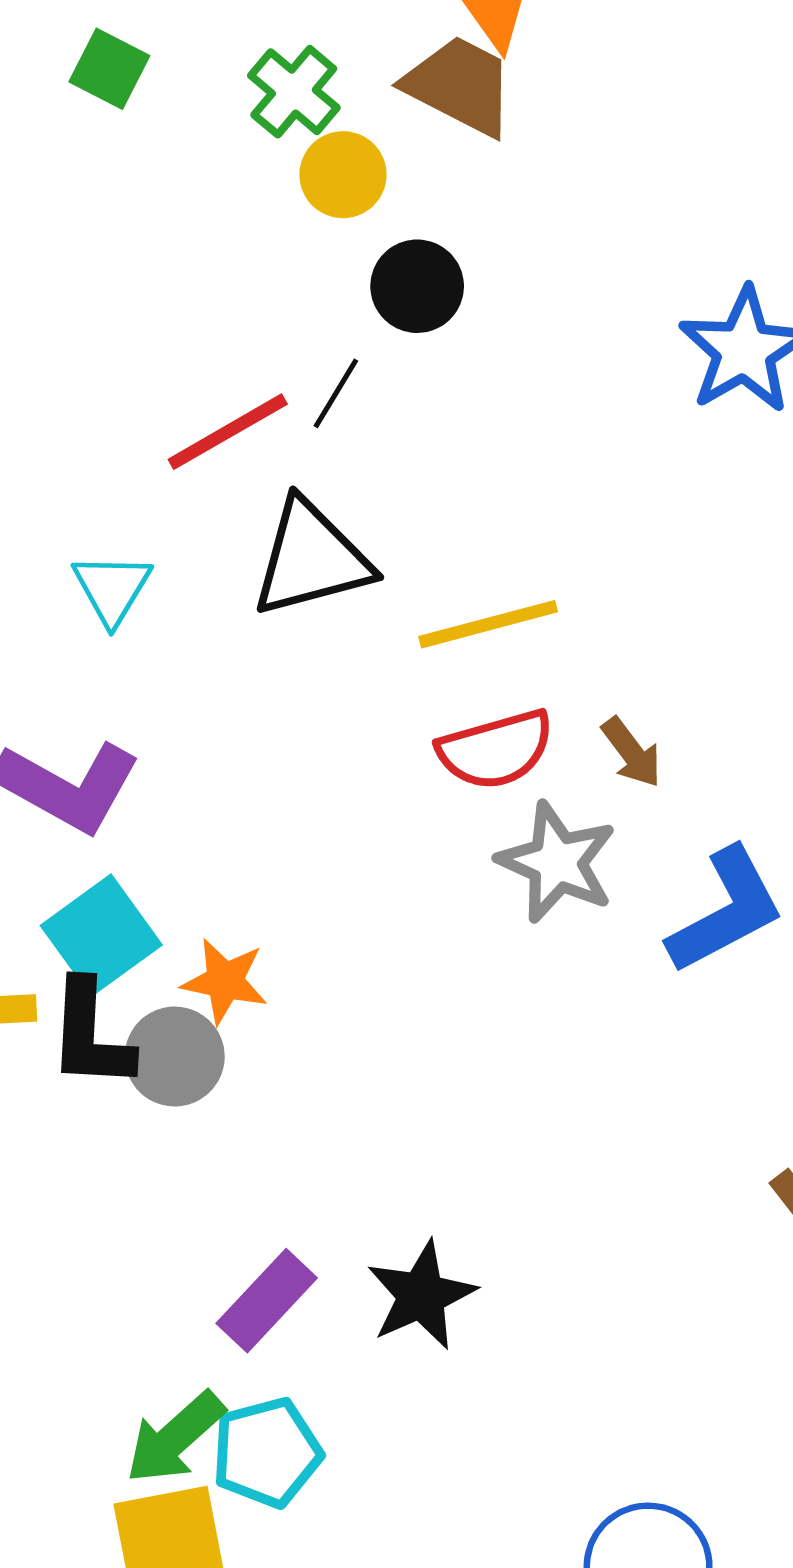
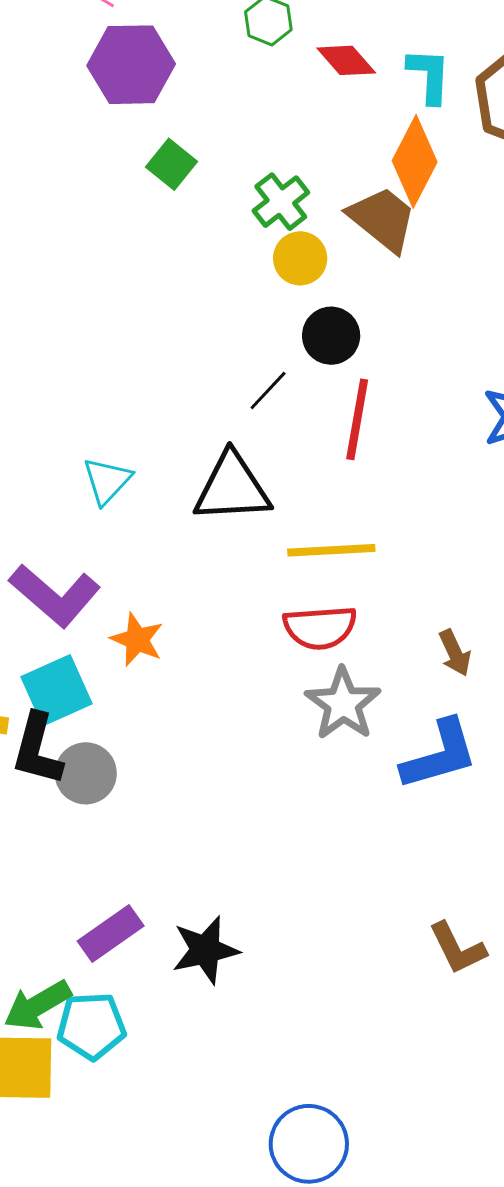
red line: (228, 432) -> (357, 419), moved, turned -62
brown arrow: (632, 752) -> (455, 653), moved
orange star: (225, 981) -> (137, 640), moved

